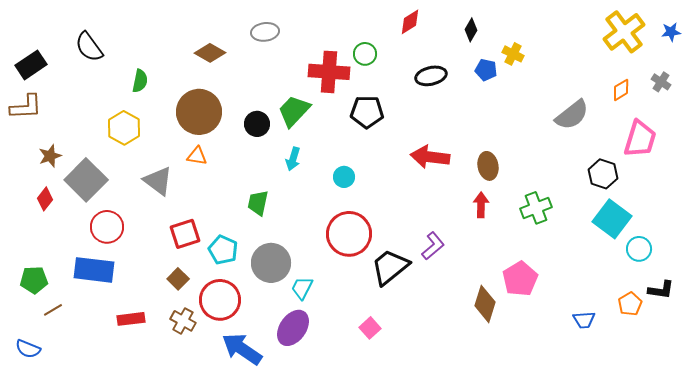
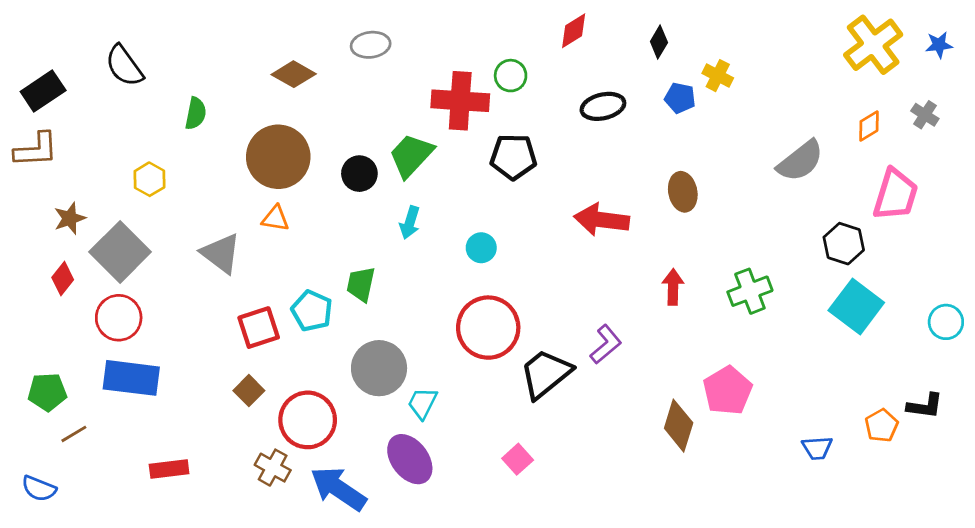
yellow hexagon: (124, 128) -> (149, 179), moved, size x0.7
brown ellipse: (488, 166) -> (683, 192), moved
red circle: (107, 227) -> (119, 318), moved
cyan circle: (639, 249) -> (946, 322), moved
cyan pentagon: (223, 250) -> (312, 311), moved
red rectangle: (131, 319) -> (169, 469), moved
brown cross: (183, 321) -> (273, 468), moved
purple ellipse: (293, 328) -> (410, 459), turned -72

